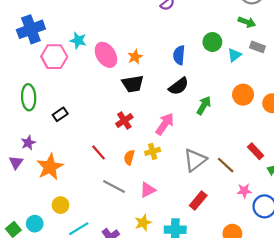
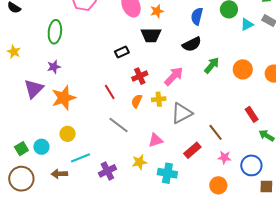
orange circle: (243, 95) -> (243, 69), moved
black rectangle: (60, 114) -> (122, 52), moved
red cross: (124, 121) -> (140, 76), moved
purple star: (28, 143) -> (54, 67), moved
gray triangle: (195, 160) -> (182, 113), moved
purple triangle: (16, 162) -> (34, 89), size x1.5
brown line: (226, 165) -> (216, 132), moved
pink triangle: (148, 190) -> (156, 140), moved
pink star: (244, 191) -> (224, 157), moved

